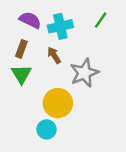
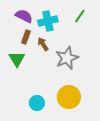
brown rectangle: (21, 49) -> (26, 37), moved
yellow circle: (58, 103) -> (69, 97), moved

